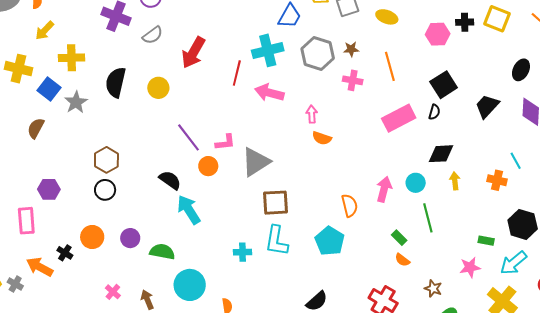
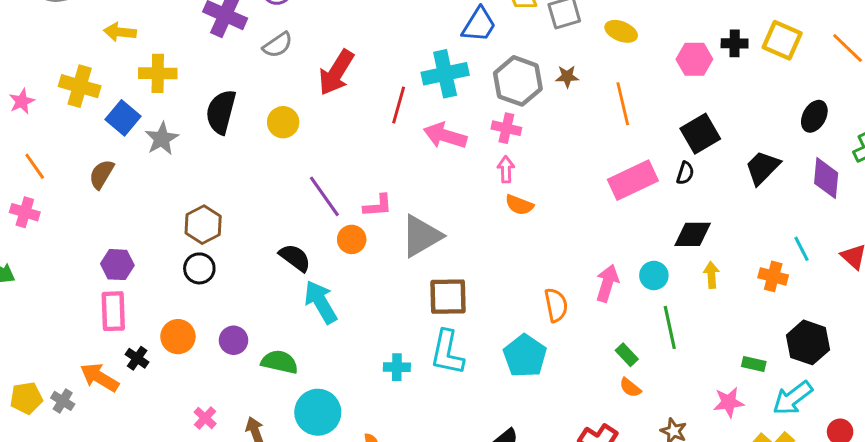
yellow arrow: (45, 31) -> (120, 32), turned 50
pink cross: (353, 80) -> (506, 128), moved
pink rectangle: (26, 221) -> (113, 311), moved

